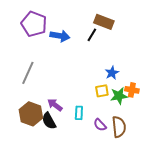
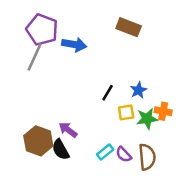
black line: (92, 35) -> (108, 93), moved
gray line: (28, 73) -> (35, 57), moved
cyan rectangle: (79, 113) -> (105, 152), moved, turned 48

